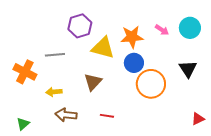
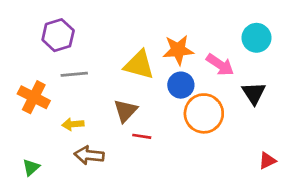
purple hexagon: (80, 26) -> (58, 35), moved
pink arrow: (162, 30) -> (220, 65), moved, size x1.5
red line: (107, 116) -> (142, 136), moved

